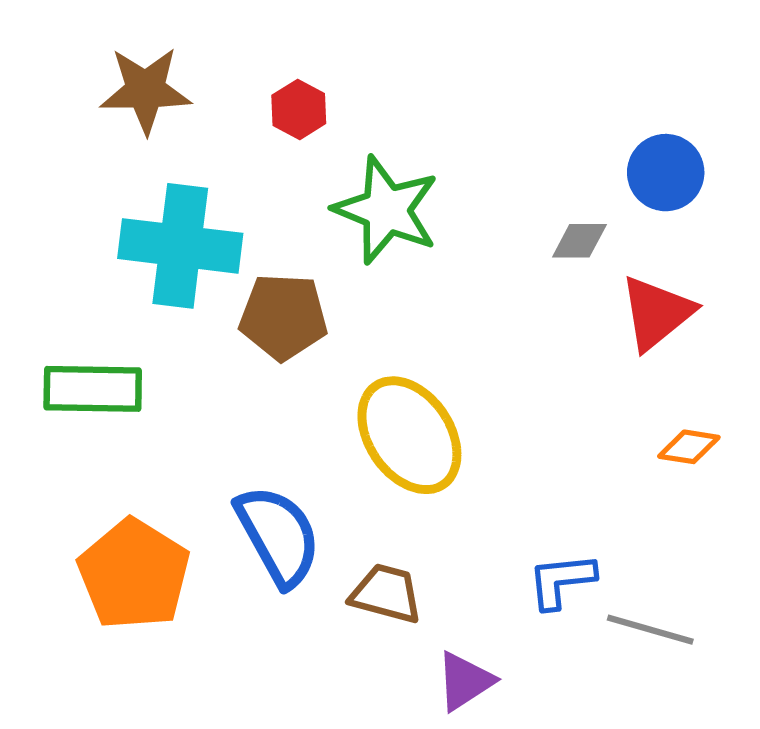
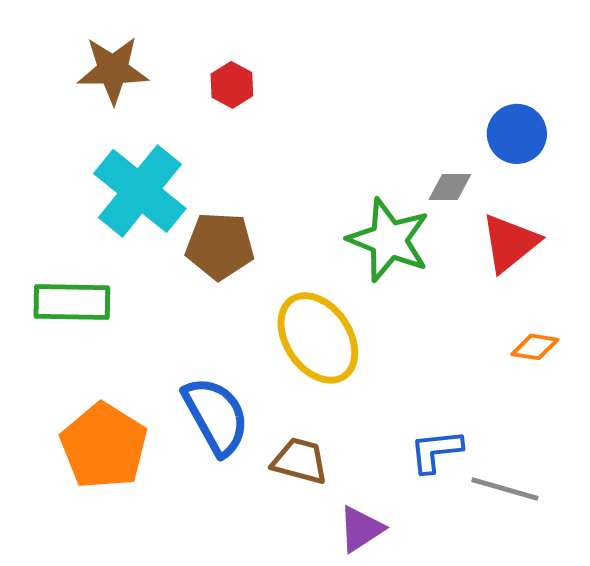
green star: (386, 210) -> (389, 240), moved
cyan cross: (180, 246) -> (140, 191), turned 32

